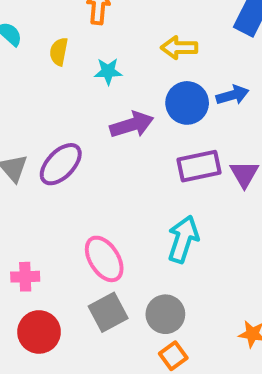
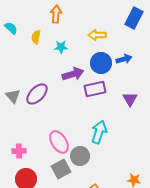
purple rectangle: (199, 166) -> (95, 89), moved
gray circle: (165, 314) -> (80, 156), moved

